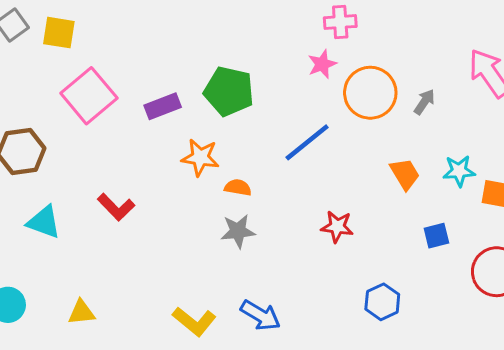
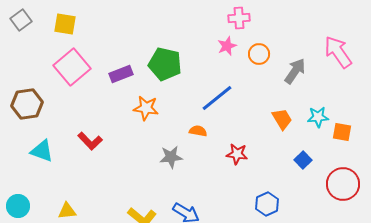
yellow square: (59, 33) -> (65, 24), moved
orange circle: (370, 93) -> (259, 54), moved, size x0.6
gray arrow: (424, 102) -> (295, 71), size x1.5
orange semicircle: (238, 187) -> (198, 131), moved
blue square: (436, 236) -> (303, 160), turned -30

